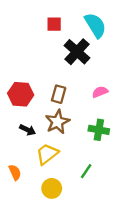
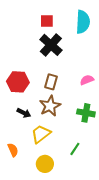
cyan semicircle: (95, 25) -> (83, 22), turned 35
black cross: (77, 52) -> (51, 45), moved

